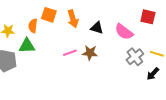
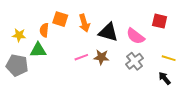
black triangle: (97, 28) -> (108, 32), size x1.5
gray cross: (135, 57) -> (134, 61), moved
black arrow: (153, 74) -> (165, 78), turned 96

